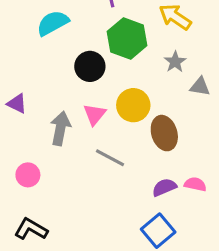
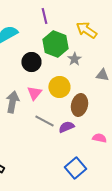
gray star: (175, 62) -> (74, 59), moved
brown ellipse: (164, 133) -> (79, 105), turned 30
purple semicircle: (164, 187) -> (66, 127), moved

